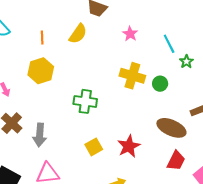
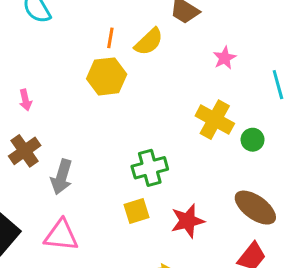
orange line: (42, 38) -> (110, 38), moved
yellow hexagon: (41, 71) -> (107, 76), moved
green cross: (85, 101) -> (150, 168), moved, turned -35

